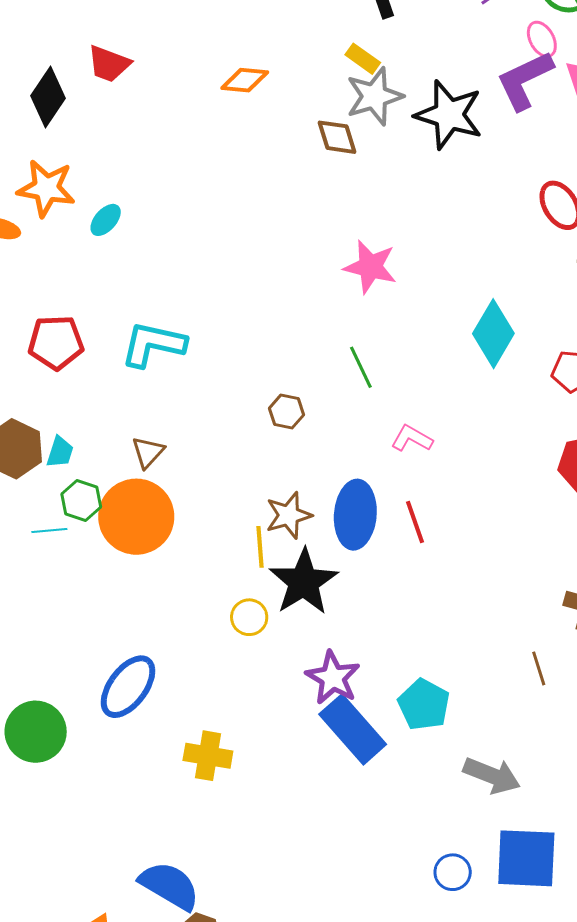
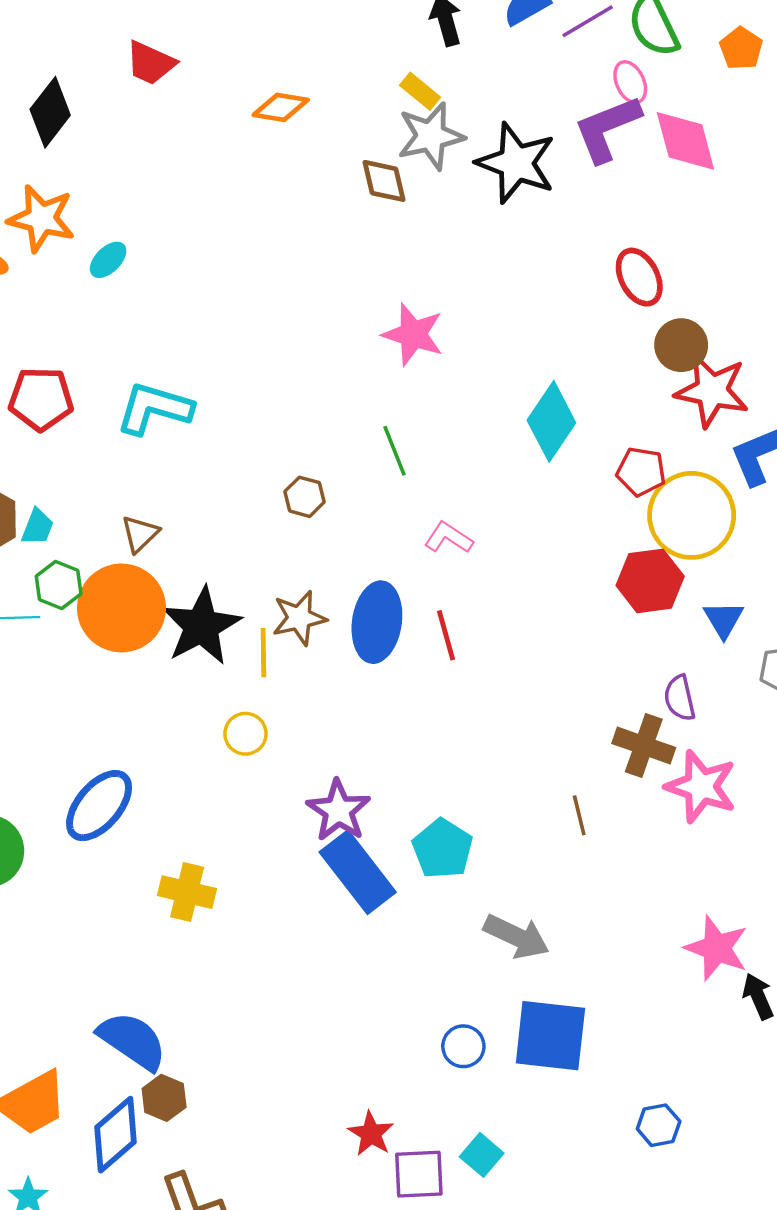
red trapezoid: (109, 64) -> (150, 63), moved
black star: (304, 582) -> (201, 626), moved

